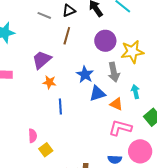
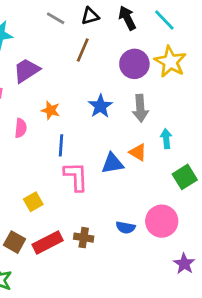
yellow star: (132, 52) -> (170, 62), moved, turned 30
purple trapezoid: (42, 60) -> (27, 70), moved
blue triangle: (97, 94) -> (112, 163), moved
pink L-shape: (120, 128) -> (76, 177), moved, turned 65
pink semicircle: (33, 136) -> (21, 128), moved

